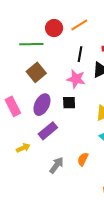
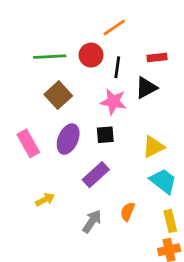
red circle: (54, 28) -> (91, 55), moved
purple rectangle: (48, 131) -> (96, 175), moved

